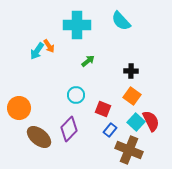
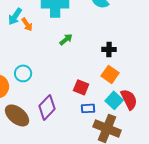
cyan arrow: (37, 51) -> (15, 16), moved
cyan circle: (76, 95) -> (23, 73), moved
blue rectangle: (110, 130) -> (88, 108), turned 48

